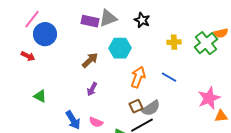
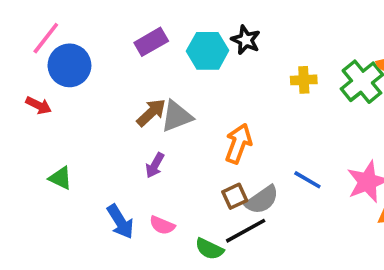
gray triangle: (108, 18) -> (177, 116), moved
purple rectangle: (90, 21) -> (151, 42), turned -42
cyan hexagon: (120, 48) -> (208, 51), moved
blue line: (169, 77) -> (307, 180), moved

